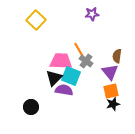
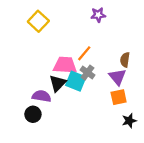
orange line: (79, 50) -> (84, 53), turned 70
gray cross: (86, 61) -> (88, 73), moved
purple semicircle: (64, 90) -> (42, 96), moved
black star: (113, 104) -> (129, 121), moved

